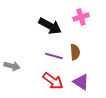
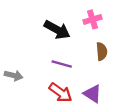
brown semicircle: (75, 52) -> (102, 51), moved

